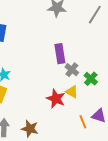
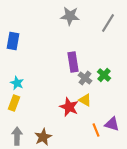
green cross: (91, 79) -> (104, 75), moved
brown star: (30, 129) -> (43, 137), turned 30

